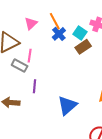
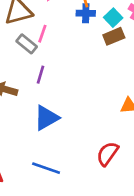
blue cross: (59, 34) -> (86, 13), turned 32
blue triangle: (67, 105) -> (46, 118), moved

